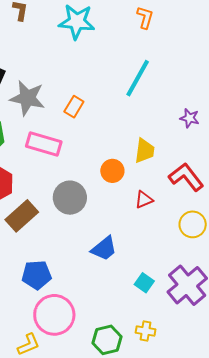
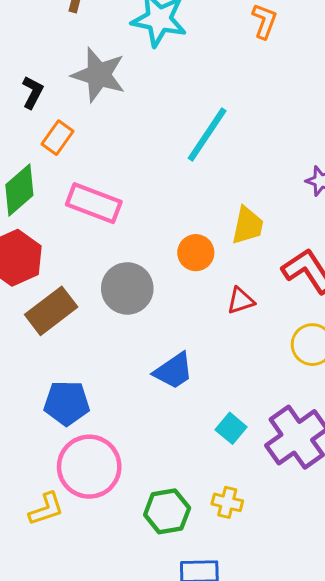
cyan line: (138, 78) -> (207, 135), moved
gray star: (27, 98) -> (99, 75), moved
orange rectangle: (74, 107) -> (58, 138), moved

